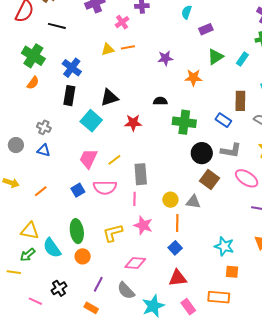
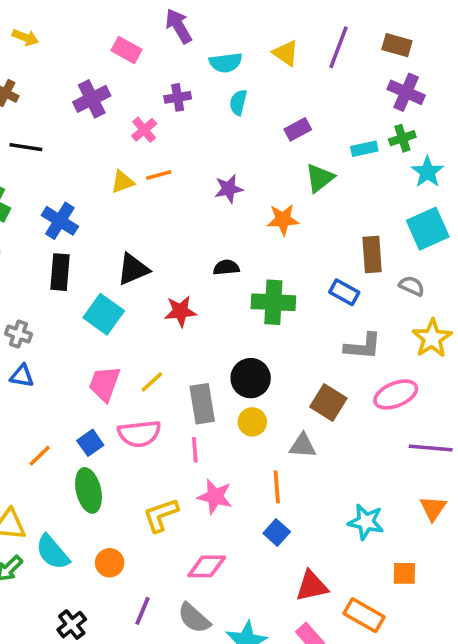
cyan semicircle: (187, 12) -> (238, 102), moved
cyan rectangle: (242, 59) -> (364, 149), moved, turned 48
black circle: (202, 153) -> (251, 378), moved
pink ellipse: (247, 178) -> (396, 394), turned -50
orange line: (41, 191) -> (40, 456), moved
yellow circle: (170, 200) -> (252, 422), moved
green ellipse: (77, 231) -> (88, 490), moved
orange square: (232, 272) -> (404, 573), moved
red triangle: (178, 278) -> (312, 586), moved
orange rectangle: (219, 297) -> (364, 615), turned 30

